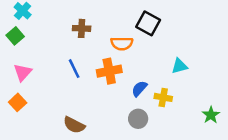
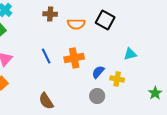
brown cross: (82, 28) -> (50, 14), moved
orange semicircle: (122, 43) -> (76, 24), moved
brown semicircle: (74, 125) -> (46, 101), turned 30

